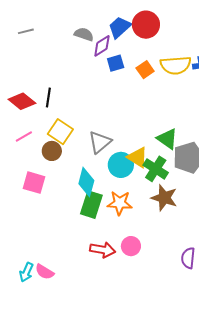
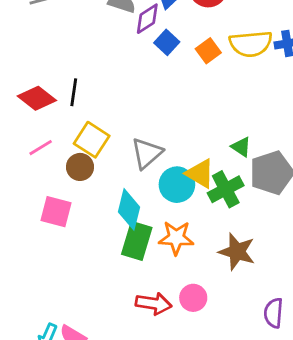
blue square: (116, 63) -> (167, 42), turned -30
green triangle: (167, 139) -> (241, 147), size x0.7
green cross: (156, 169) -> (226, 189), turned 30
brown star: (164, 198) -> (237, 252), moved

